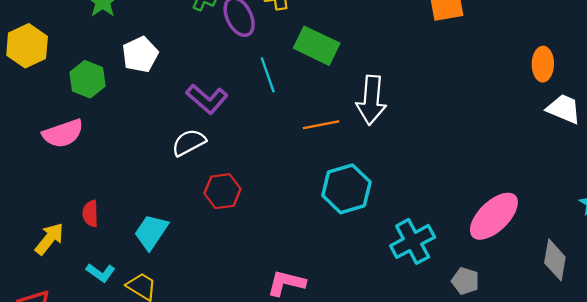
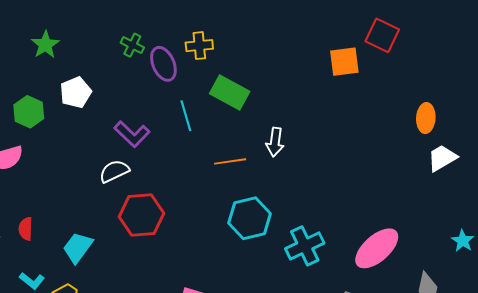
white arrow: (371, 100) -> (275, 142), size x0.7
white trapezoid: (564, 109) -> (442, 158), turned -56
red hexagon: (222, 191) -> (142, 215), size x1.4
cyan cross: (413, 241) -> (305, 246), moved

